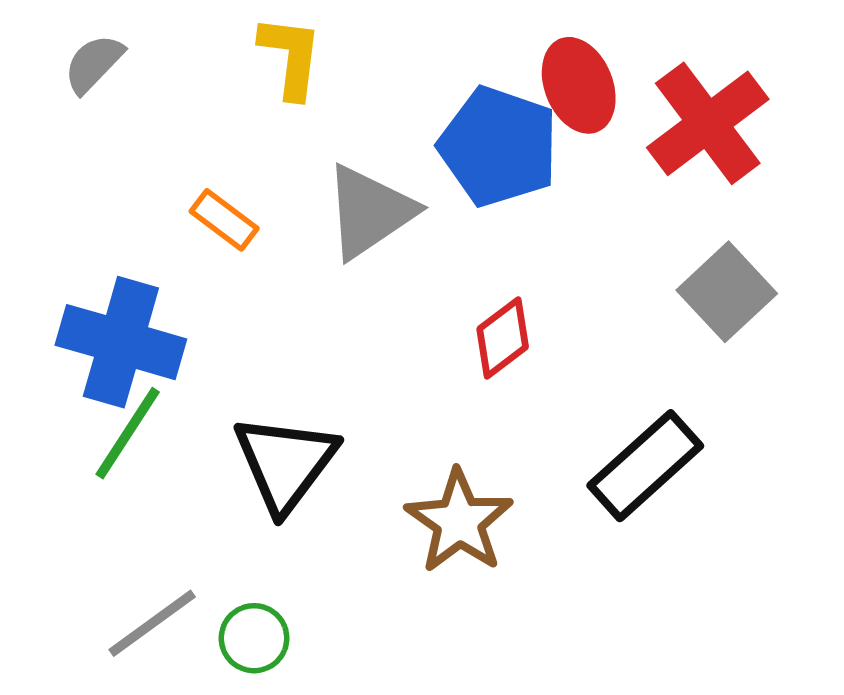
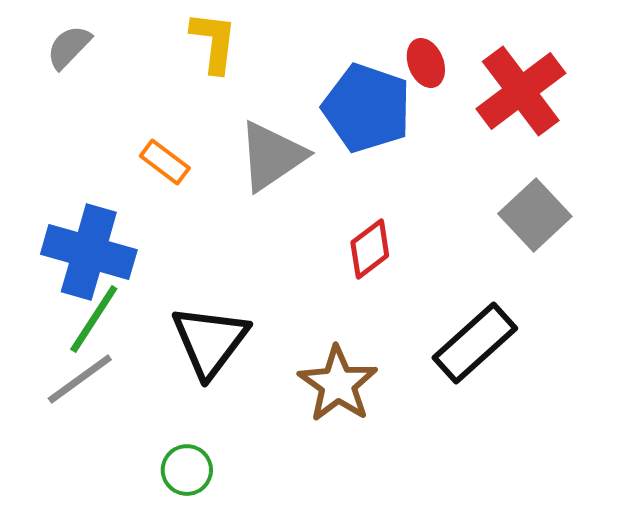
red ellipse: (579, 85) -> (426, 63), size x0.7
gray line: (152, 623) -> (80, 379), moved

